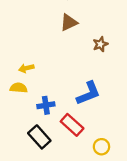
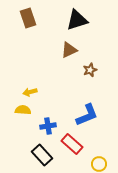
brown star: (100, 44) -> (90, 70), moved

